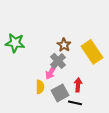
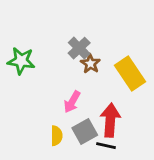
gray cross: (58, 61) -> (79, 48), moved
red arrow: (78, 85) -> (110, 120), size x1.6
yellow semicircle: (40, 87) -> (57, 136), moved

